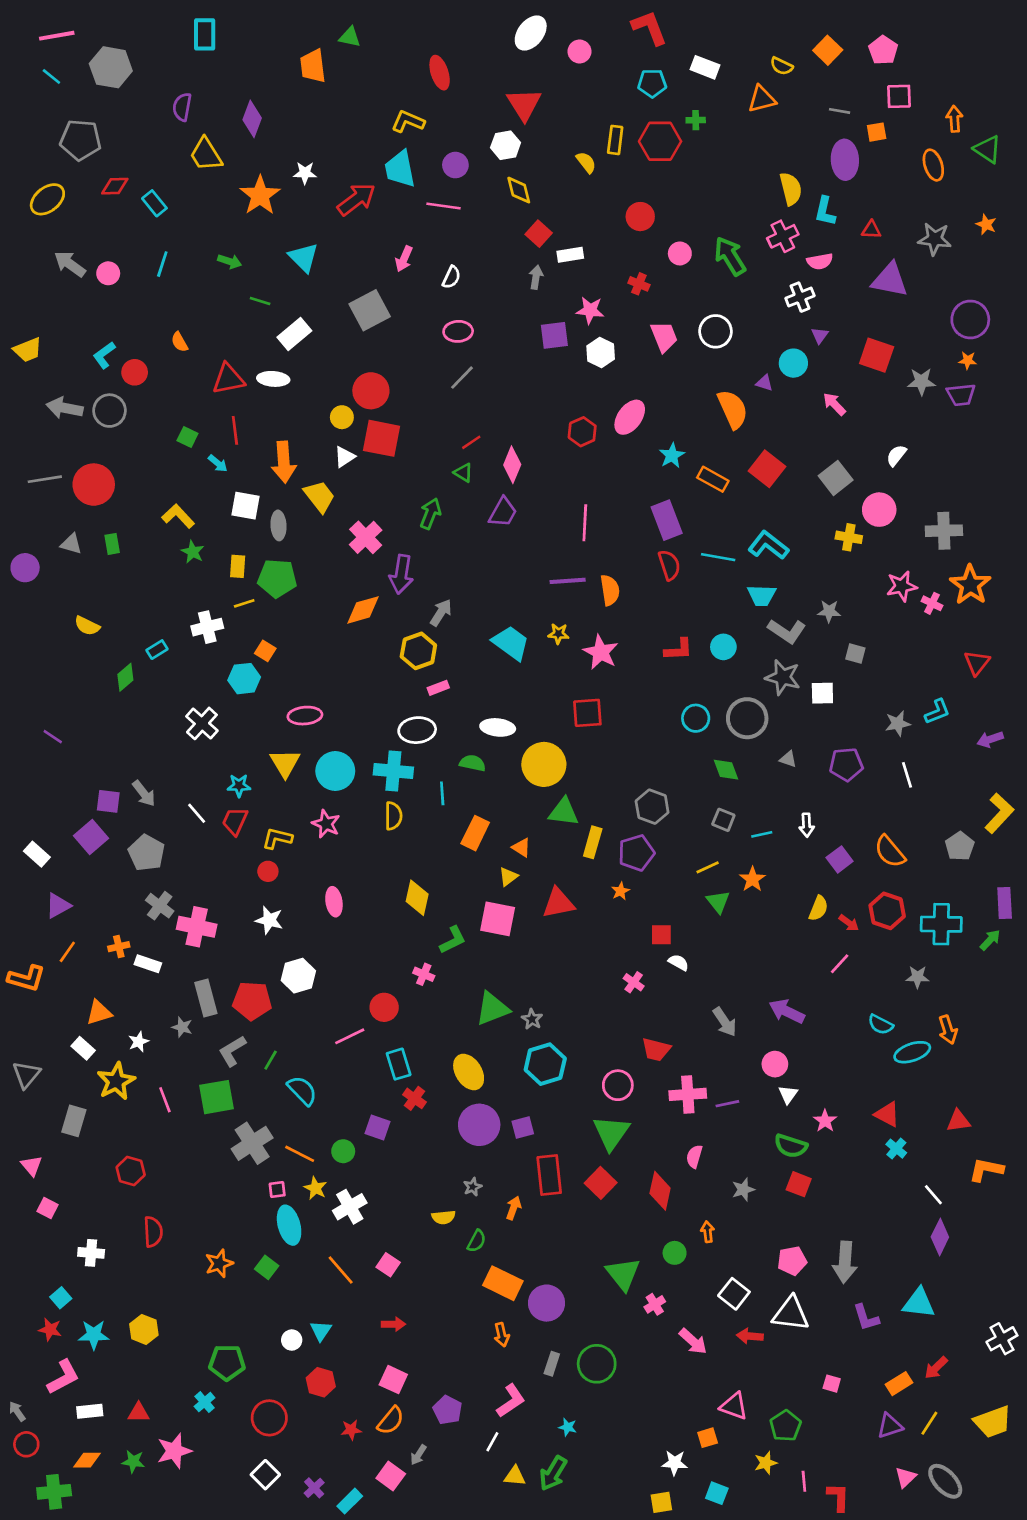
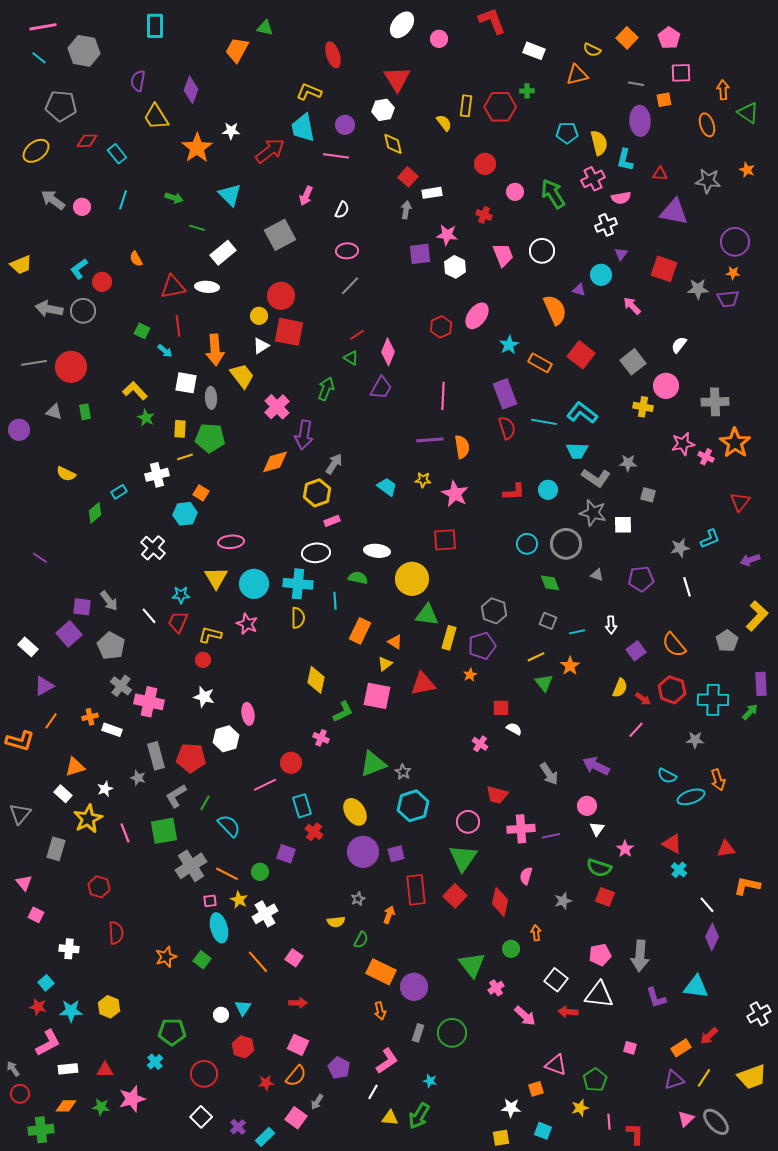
orange trapezoid: (313, 66) -> (237, 50), turned 36
cyan pentagon: (652, 83) -> (567, 133), moved
cyan trapezoid: (511, 643) -> (387, 487), size x0.7
pink ellipse: (334, 902) -> (248, 714), moved

